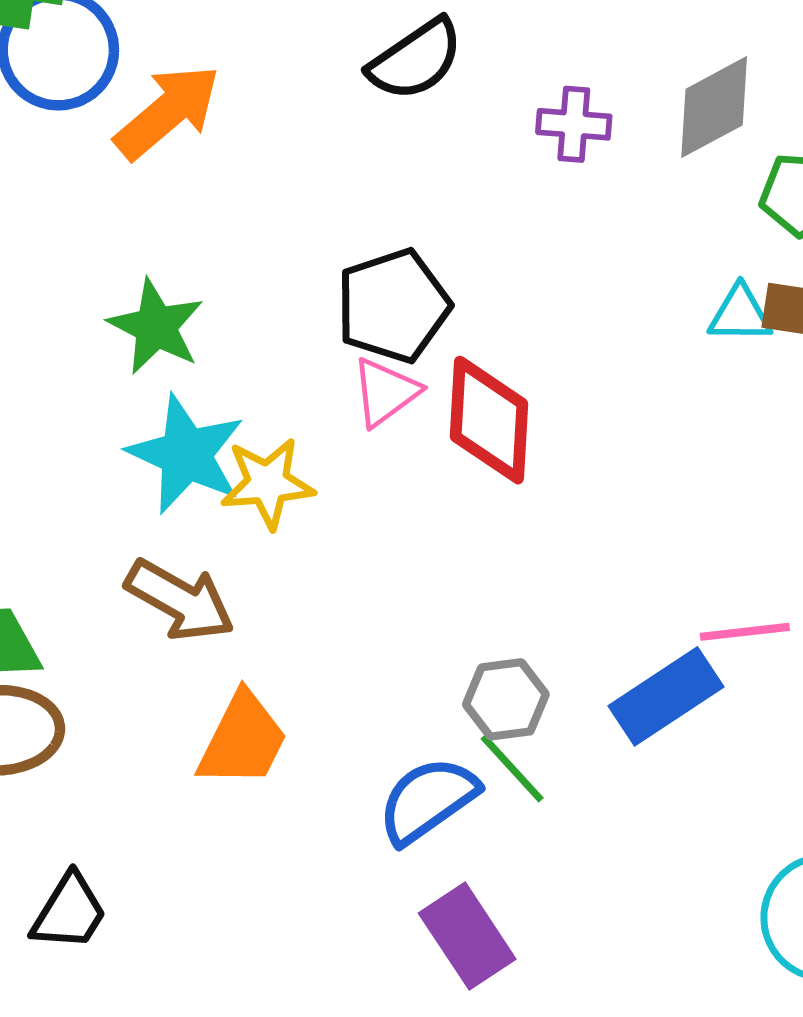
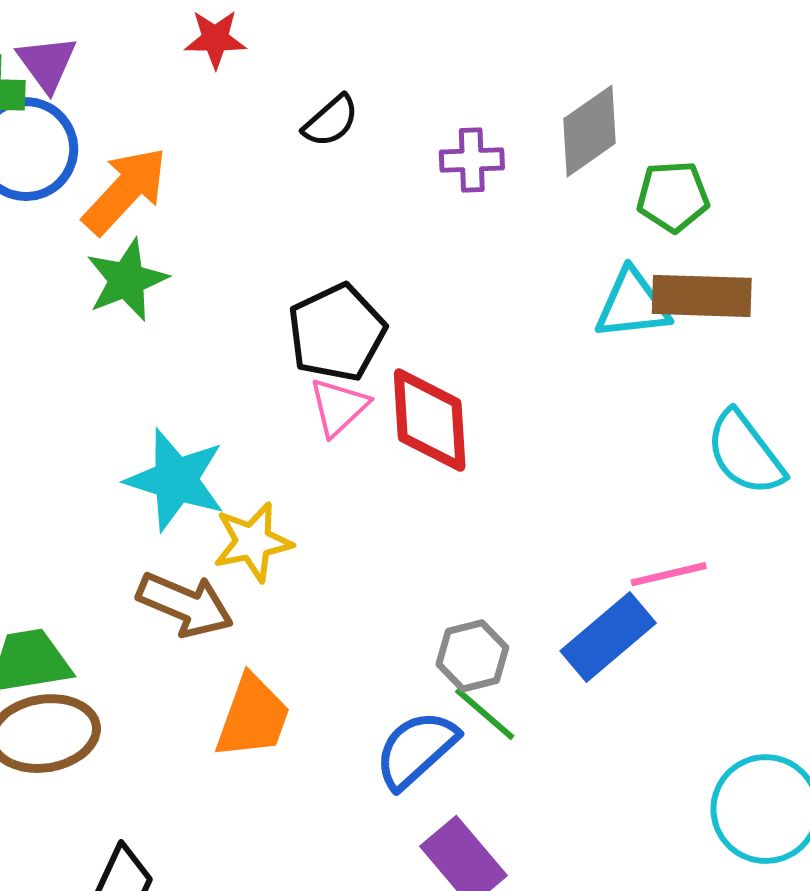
black semicircle: (416, 60) -> (331, 121), size x0.7
cyan triangle: (740, 314) -> (632, 304), size x1.4
green star: (156, 327) -> (127, 280), moved, turned 30
yellow star: (268, 483) -> (253, 542), moved

